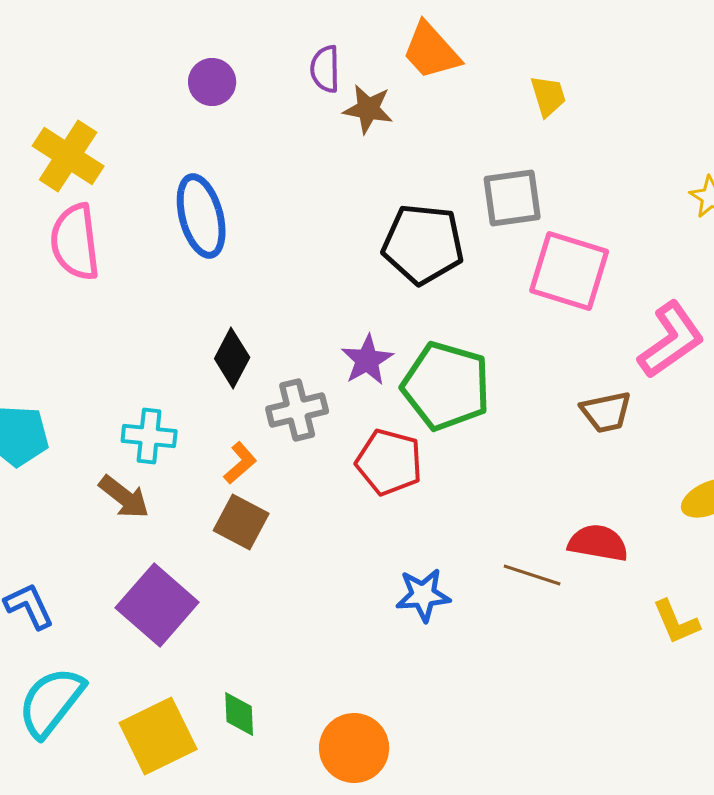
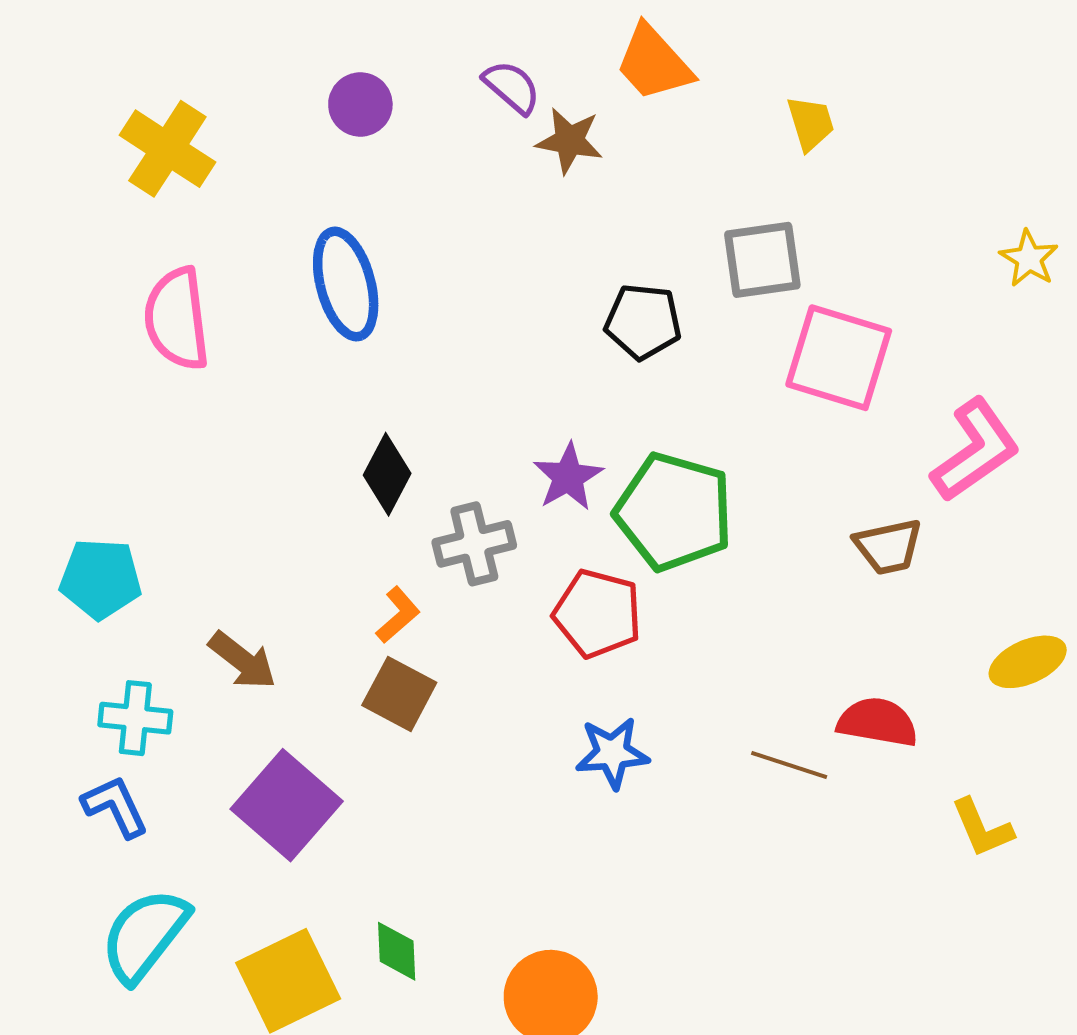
purple semicircle: (325, 69) -> (512, 87), turned 132
yellow cross: (68, 156) -> (167, 149), moved
black pentagon: (423, 244) -> (643, 322), size x0.7
cyan cross: (149, 436) -> (135, 718), moved
blue star: (423, 595) -> (612, 753), moved

